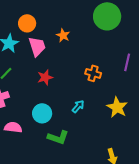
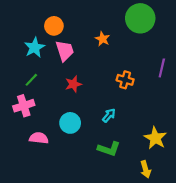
orange star: (63, 35) -> (102, 39), moved
yellow star: (117, 107) -> (155, 138), moved
green L-shape: (58, 137) -> (109, 149), moved

